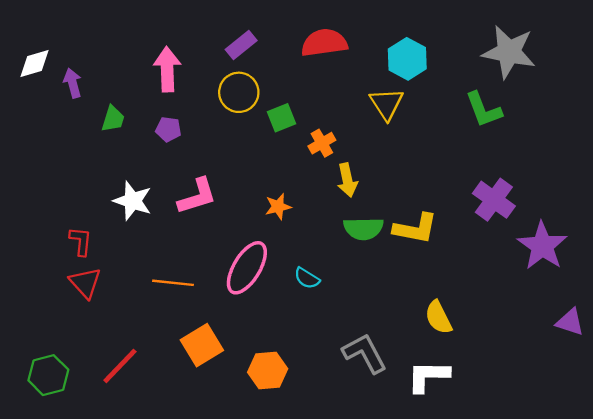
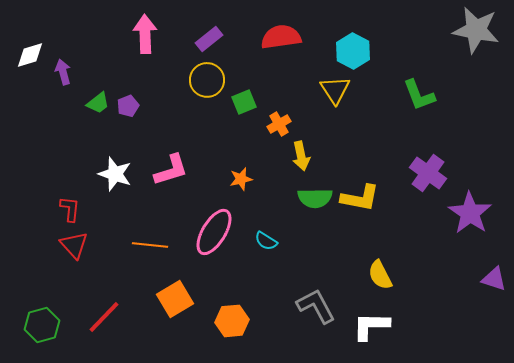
gray star: (509, 52) -> (476, 30), moved
pink arrow: (167, 69) -> (145, 34), moved
green trapezoid: (113, 119) -> (98, 103), turned 35
purple pentagon: (168, 129) -> (128, 106), moved, turned -30

